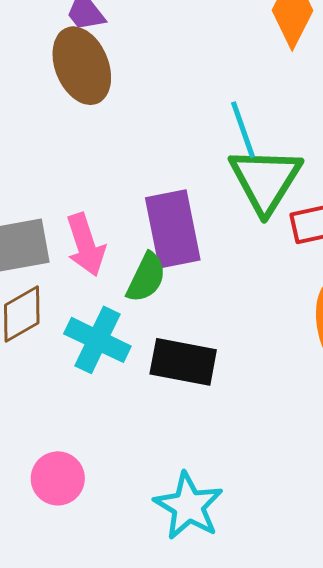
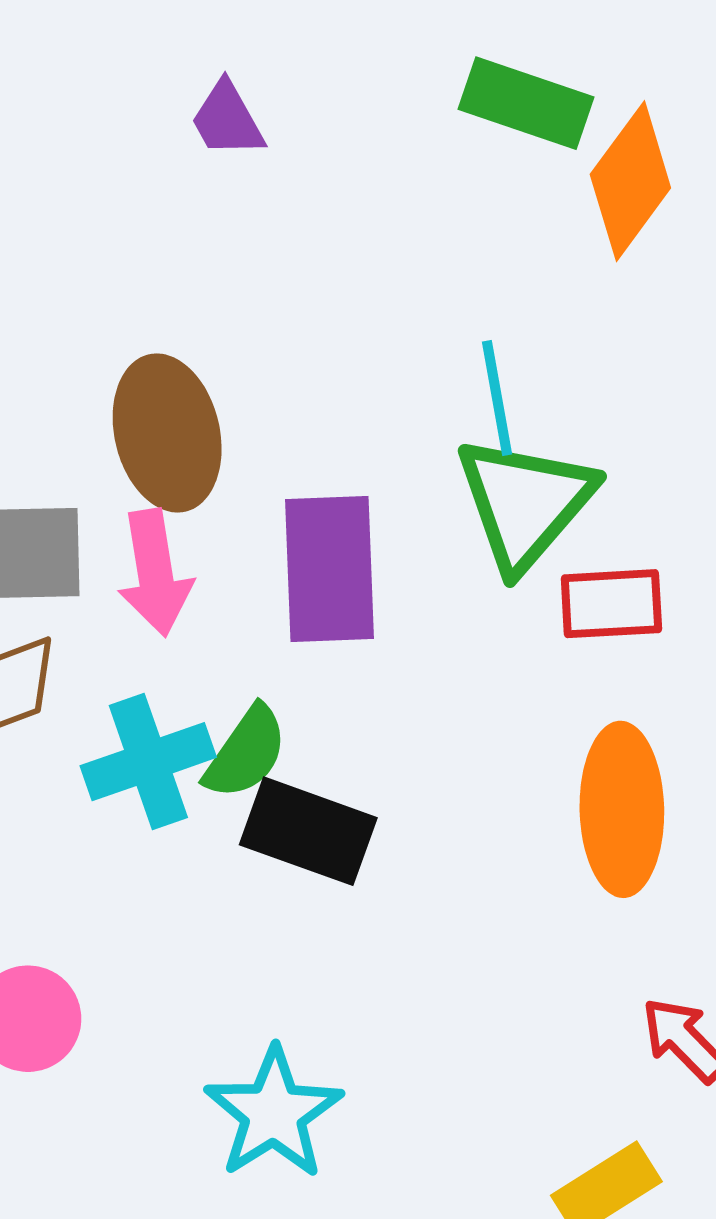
brown ellipse: (82, 66) -> (167, 433), moved
green semicircle: (146, 278) -> (246, 752), moved
cyan cross: (97, 340) -> (148, 762), turned 36

